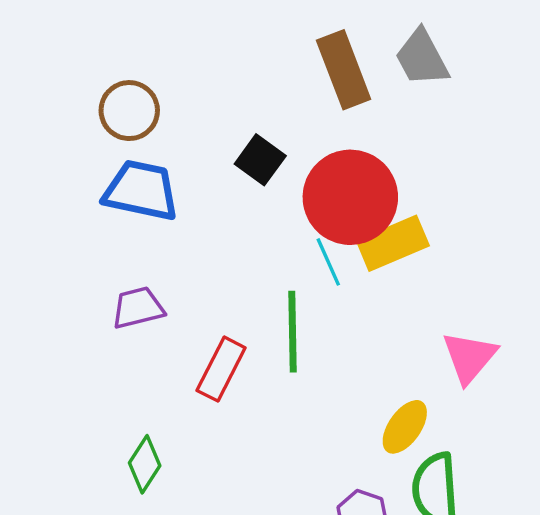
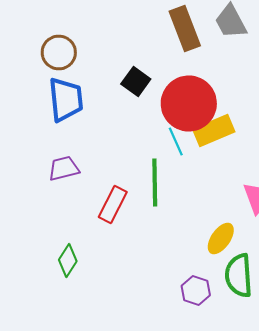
blue trapezoid: (141, 190) -> (66, 100), turned 72

